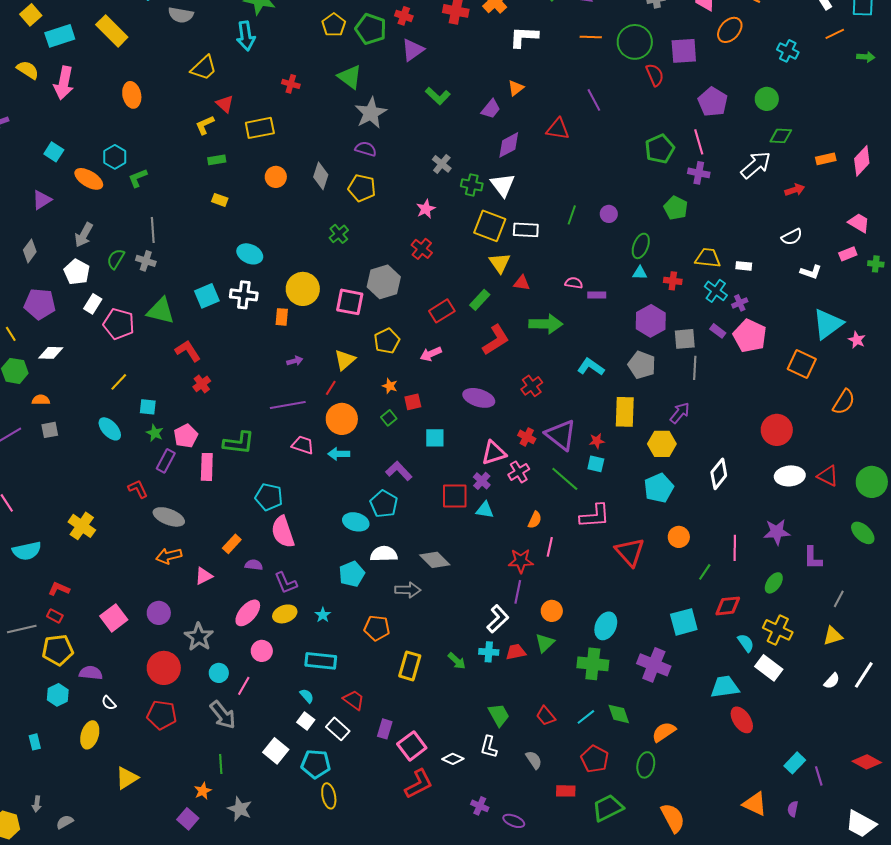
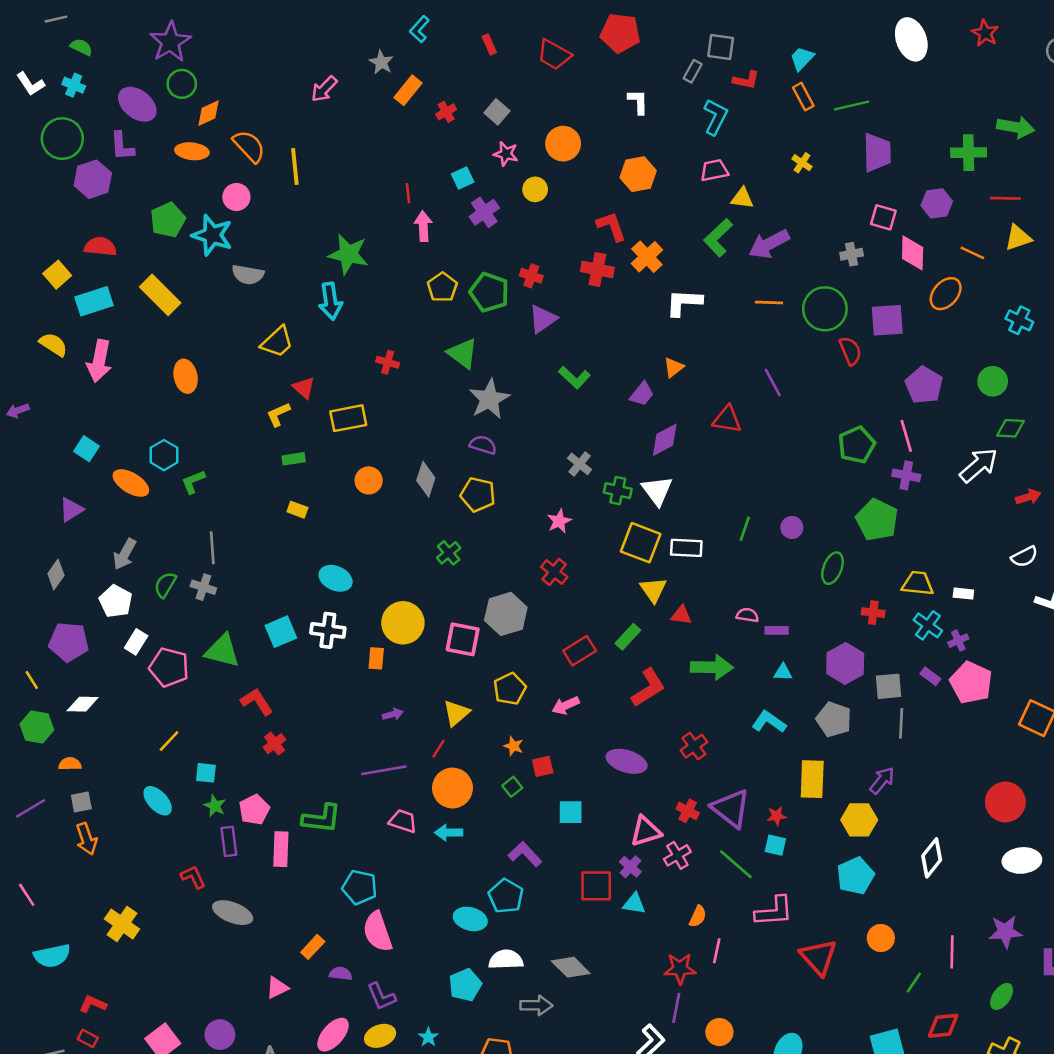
green pentagon: (676, 208) -> (877, 520), size x1.4
cyan triangle: (640, 273) -> (783, 672), moved
purple rectangle: (166, 461) -> (229, 841), turned -35
orange arrow: (169, 556) -> (86, 839), moved, turned -95

